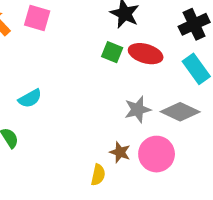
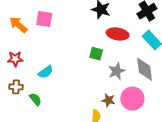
green square: (112, 52) -> (96, 54), moved
gray diamond: (180, 112) -> (145, 69), turned 65

